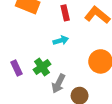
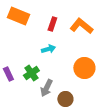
red rectangle: (65, 13) -> (52, 24), turned 32

